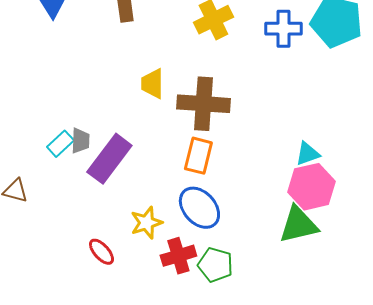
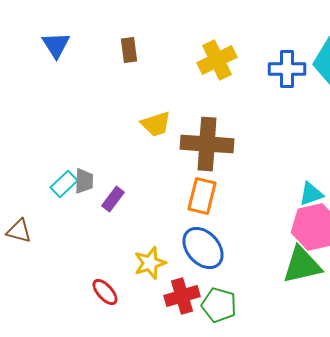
yellow trapezoid: (152, 84) -> (156, 124), turned -108
purple rectangle: (109, 159) -> (113, 199), size x0.5

